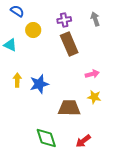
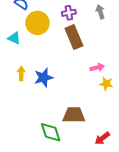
yellow circle: (33, 30) -> (37, 23), size x1.5
yellow star: (94, 97) -> (106, 84), moved
brown trapezoid: (69, 108) -> (74, 115), moved
red arrow: (83, 141) -> (102, 138), moved

